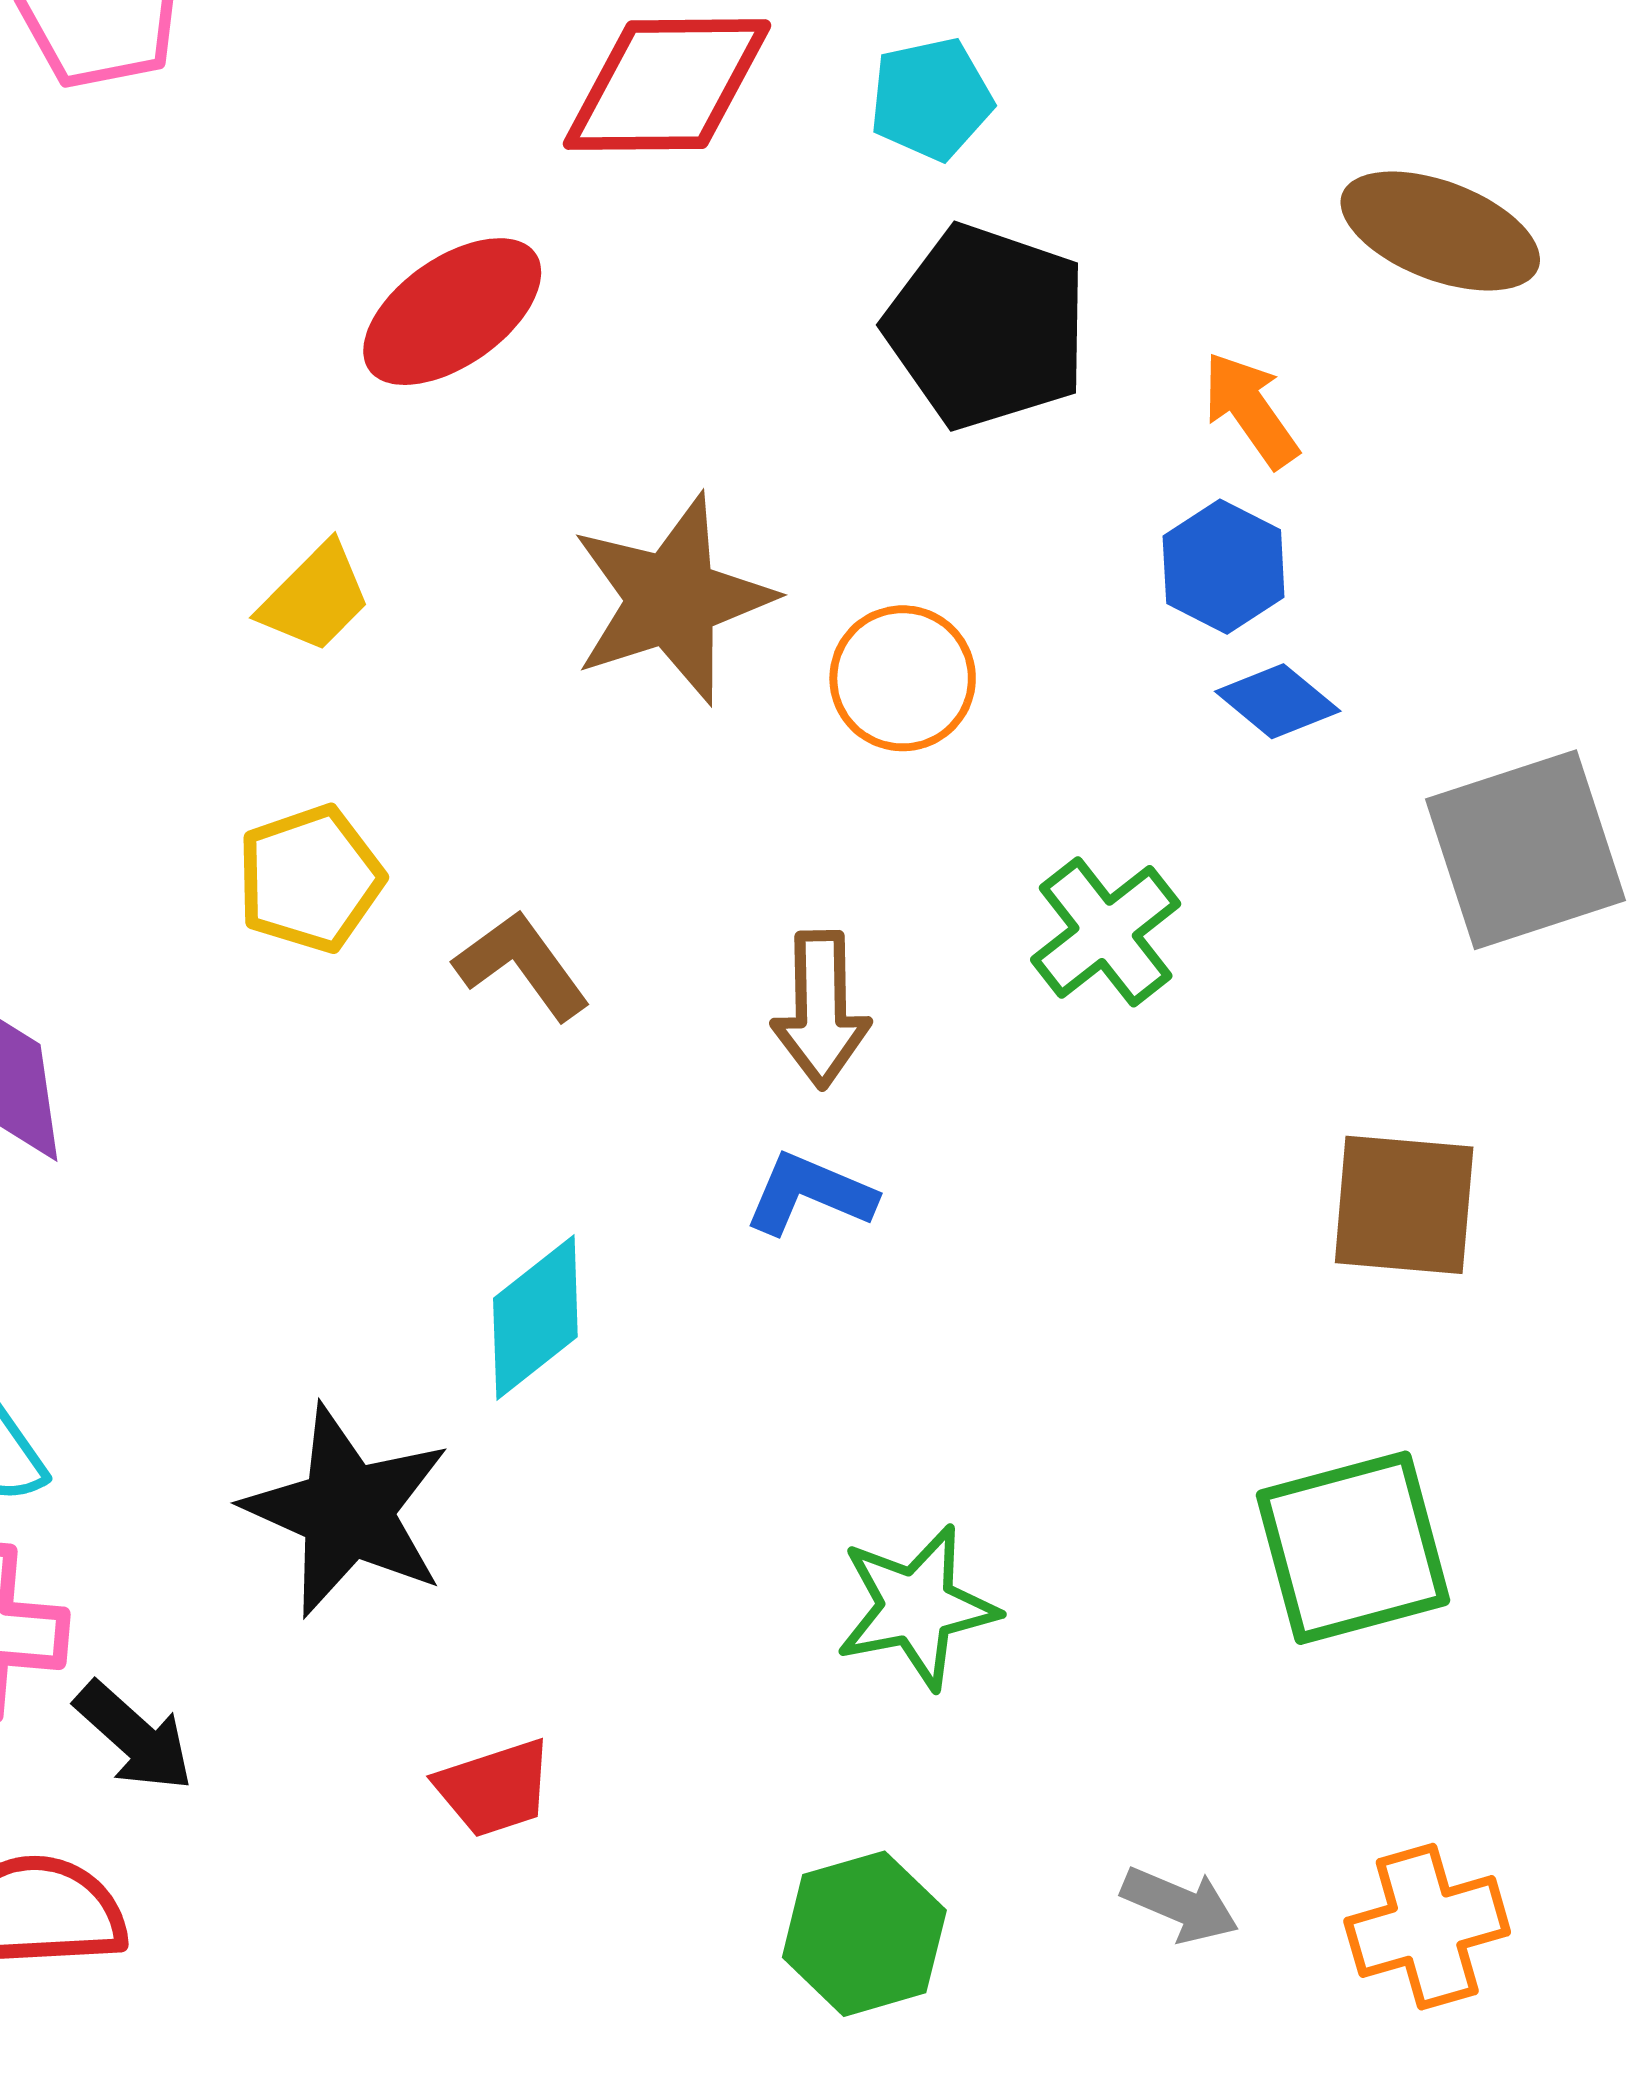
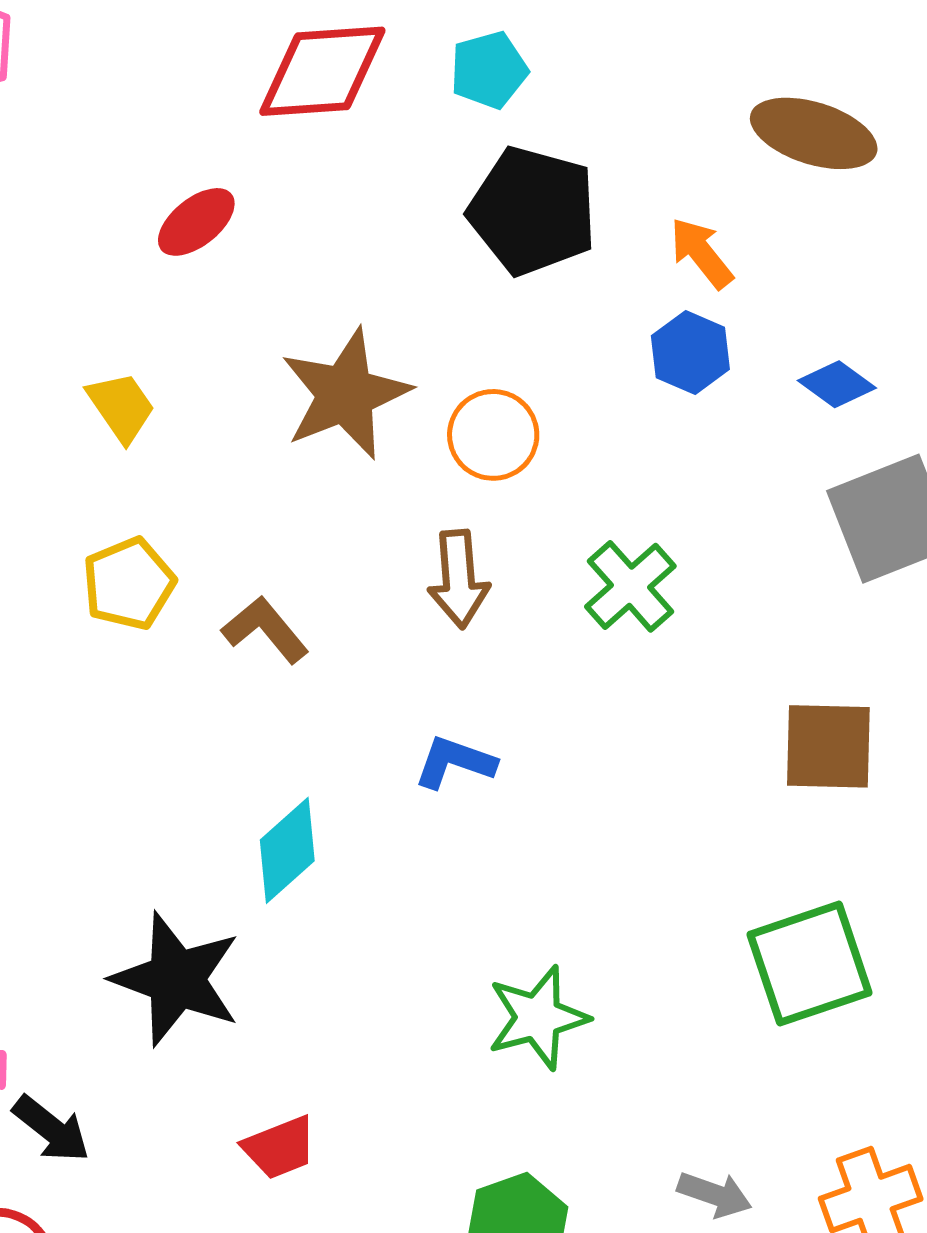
red ellipse: (452, 312) -> (196, 222), size x0.7
yellow trapezoid: (315, 598) -> (121, 407), turned -76
blue diamond: (1278, 701) -> (837, 384), moved
brown arrow: (821, 1009) -> (459, 579), moved

